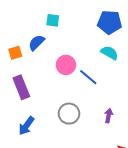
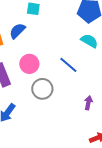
pink circle: (66, 65) -> (29, 64), moved
gray circle: (69, 114) -> (42, 89), moved

